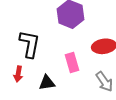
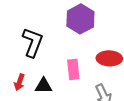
red arrow: (18, 74) -> (19, 82), moved

